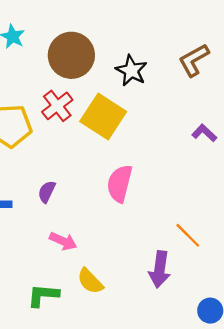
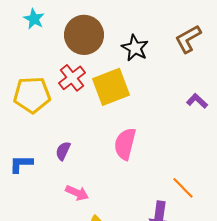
yellow square: (103, 116) -> (111, 87), turned 36

